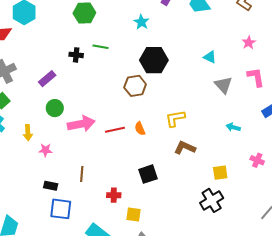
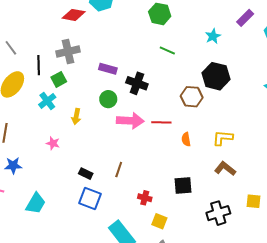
black cross: (76, 55) -> (137, 83), moved, size x1.5
purple rectangle: (47, 79) -> (108, 69), turned 42
red line: (115, 130) -> (161, 122), moved
pink star: (45, 150) -> (53, 143), moved
black cross: (212, 200) -> (218, 213), moved

